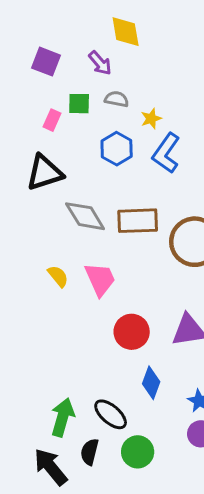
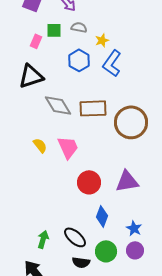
green arrow: (63, 417) -> (43, 239), size x0.7
black semicircle: (90, 452) -> (81, 262), moved, turned -96
green circle: (138, 452) -> (106, 251), moved

